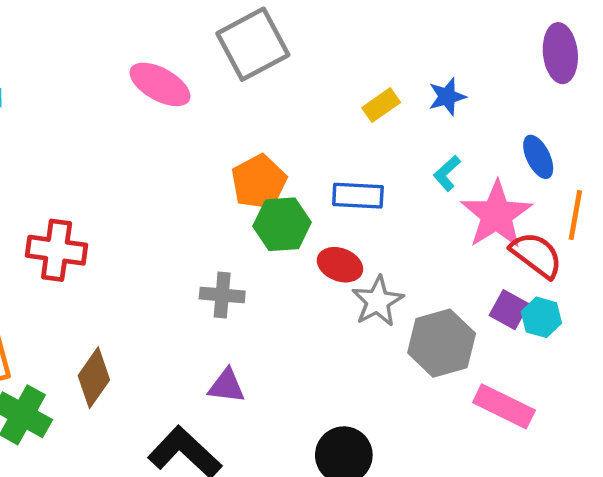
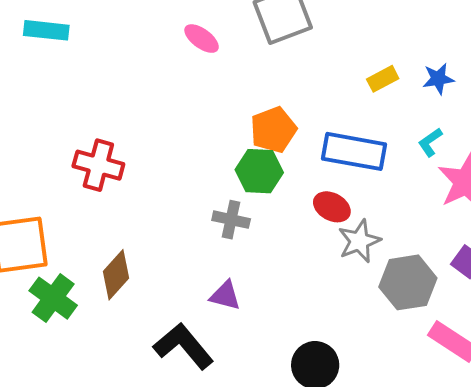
pink ellipse: (160, 84) -> (202, 39), size x0.7
blue rectangle: (358, 196) -> (354, 151), size x1.5
green hexagon: (282, 224) -> (259, 171), moved

